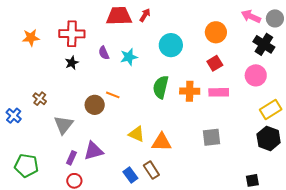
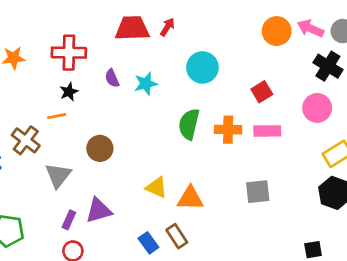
orange circle: (216, 32) -> (277, 31), moved
orange line: (113, 95) -> (57, 116), moved, turned -32
brown cross: (40, 99) -> (26, 140), size x1.5

